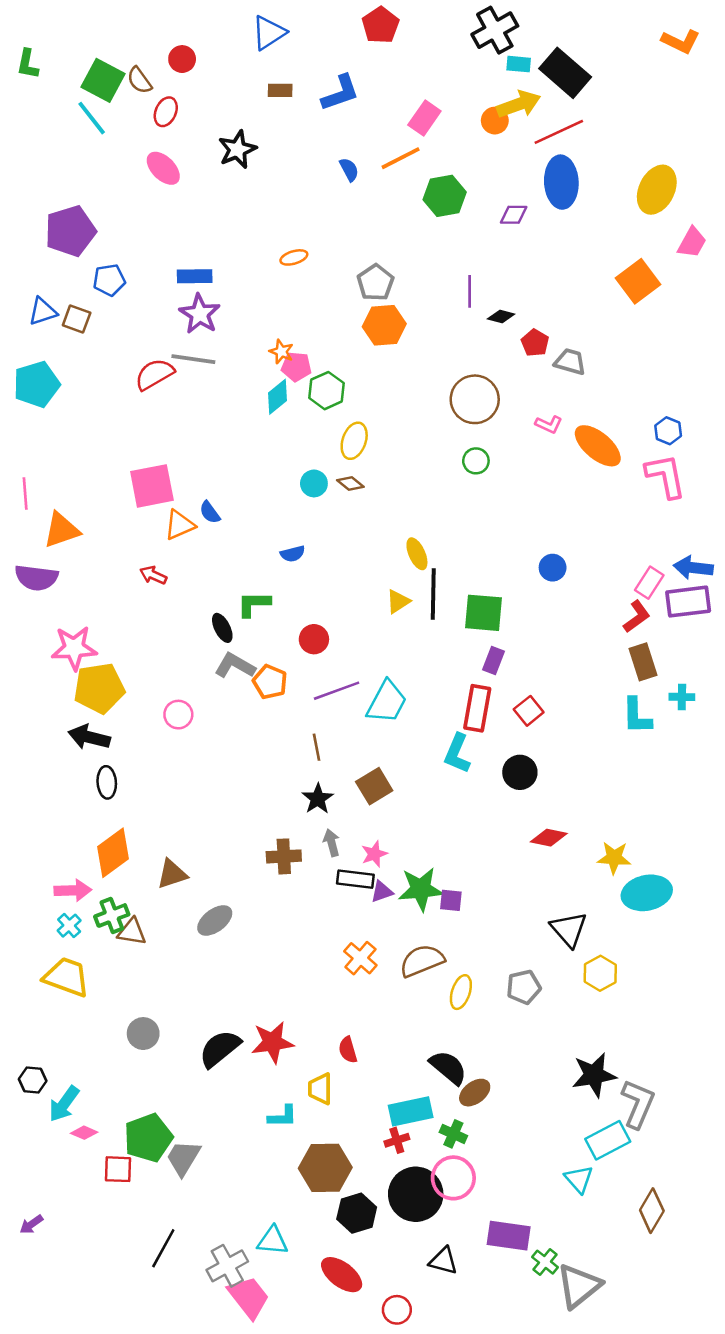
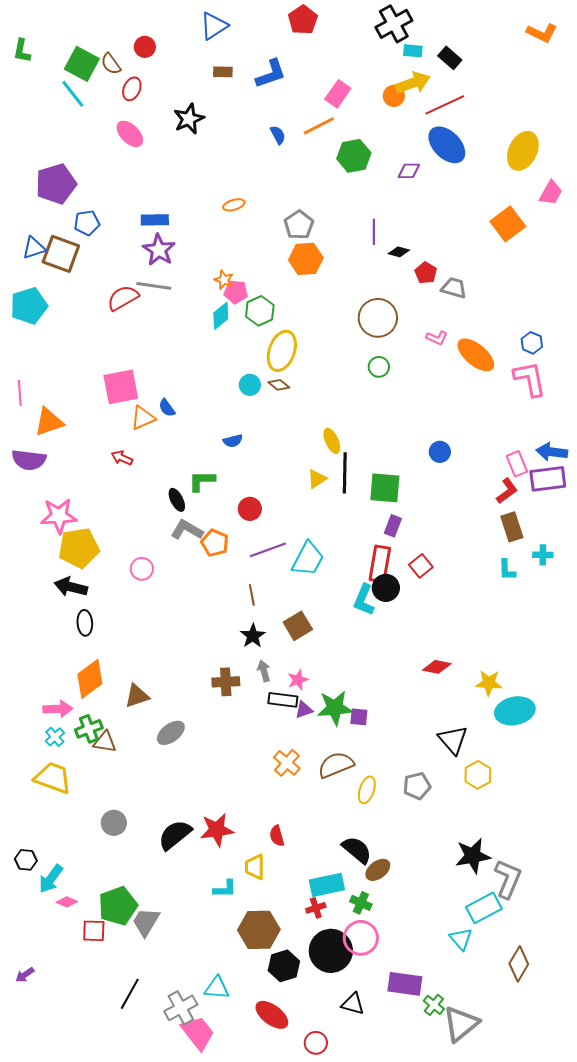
black rectangle: (565, 73) -> (450, 58), size x0.6
blue ellipse: (561, 182) -> (447, 145), turned -42
brown square: (77, 319) -> (61, 254), size x1.6
yellow ellipse: (354, 441) -> (282, 351), size x1.4
pink rectangle: (649, 583) -> (517, 464), turned -55
cyan L-shape: (637, 716) -> (507, 570), size x0.7
black circle: (520, 772) -> (386, 588), moved

